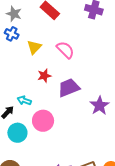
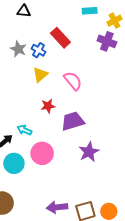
gray star: (14, 14) -> (18, 49), moved
blue cross: (12, 34) -> (38, 50), moved
purple star: (99, 106) -> (89, 152), moved

